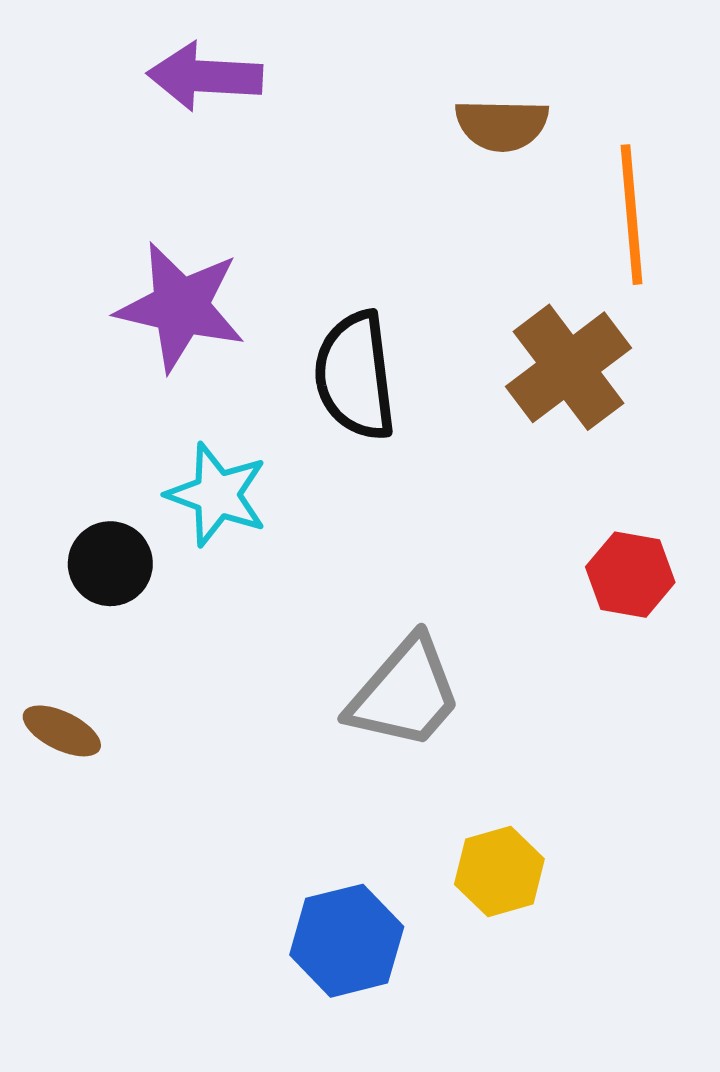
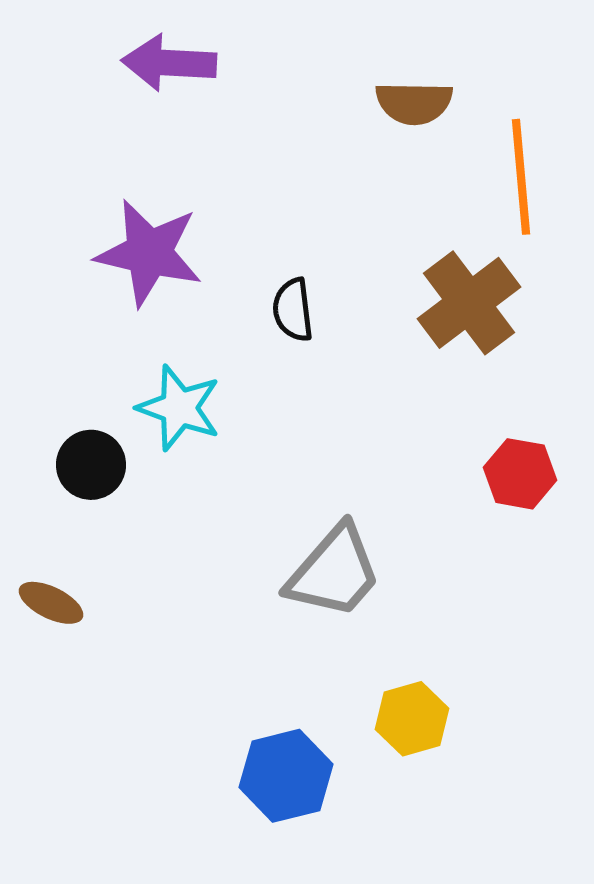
black semicircle: (355, 376) -> (293, 310), size x0.6

